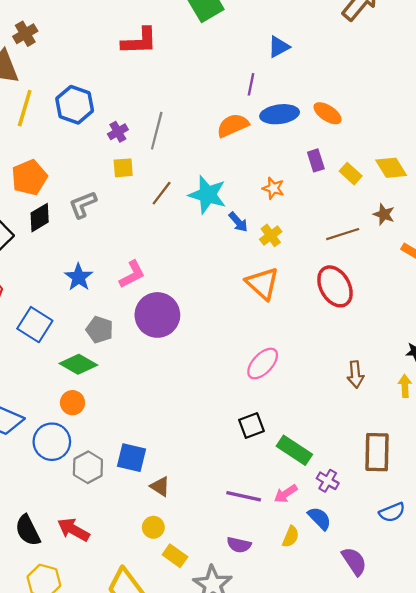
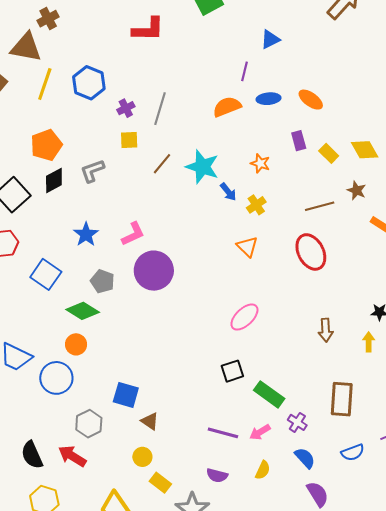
blue ellipse: (280, 114) -> (269, 99), size x0.7
orange triangle: (262, 283) -> (247, 247), size x0.7
gray hexagon: (88, 467) -> (89, 424), moved
blue semicircle: (319, 518) -> (305, 458), moved

